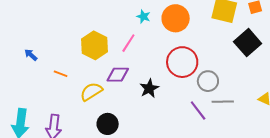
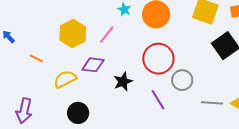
gray line: (223, 102) -> (212, 103), moved
purple line: (198, 110) -> (158, 100), moved

